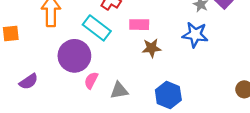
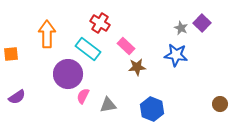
pink rectangle: (139, 25) -> (126, 46), turned 42
purple semicircle: (29, 82) -> (17, 97), moved

